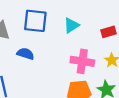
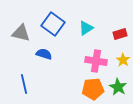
blue square: (35, 21) -> (53, 24), turned 30

